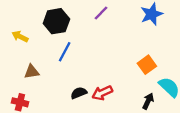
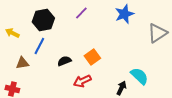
blue line: (65, 52) -> (39, 46), moved
orange square: (147, 65) -> (92, 57), moved
black semicircle: (79, 93) -> (64, 61), moved

